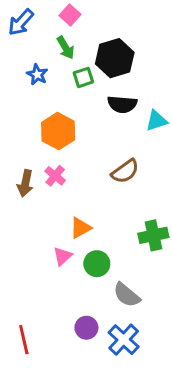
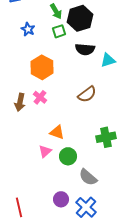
green arrow: (66, 48) -> (56, 11), moved
orange triangle: (80, 228) -> (57, 132), turned 49

